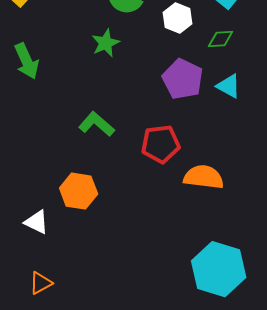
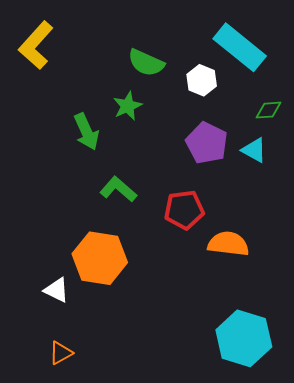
green diamond: (221, 39) -> (268, 110), moved
green arrow: (27, 61) -> (86, 132), moved
orange hexagon: (79, 191) -> (100, 258), size x1.4

